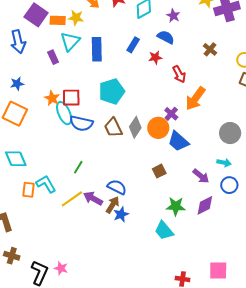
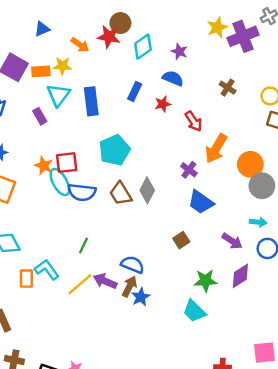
orange circle: (158, 128) -> (250, 164), moved

